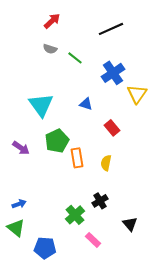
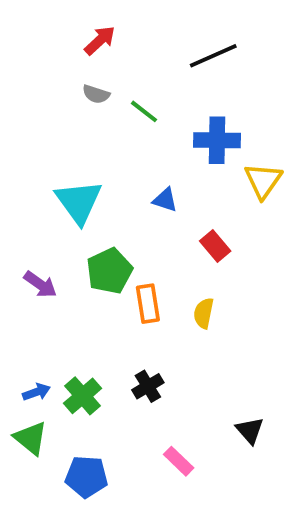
blue cross: (113, 73) -> (217, 140), turned 35
black cross: (100, 201) -> (148, 386), moved
green cross: (75, 215) -> (83, 396), moved

